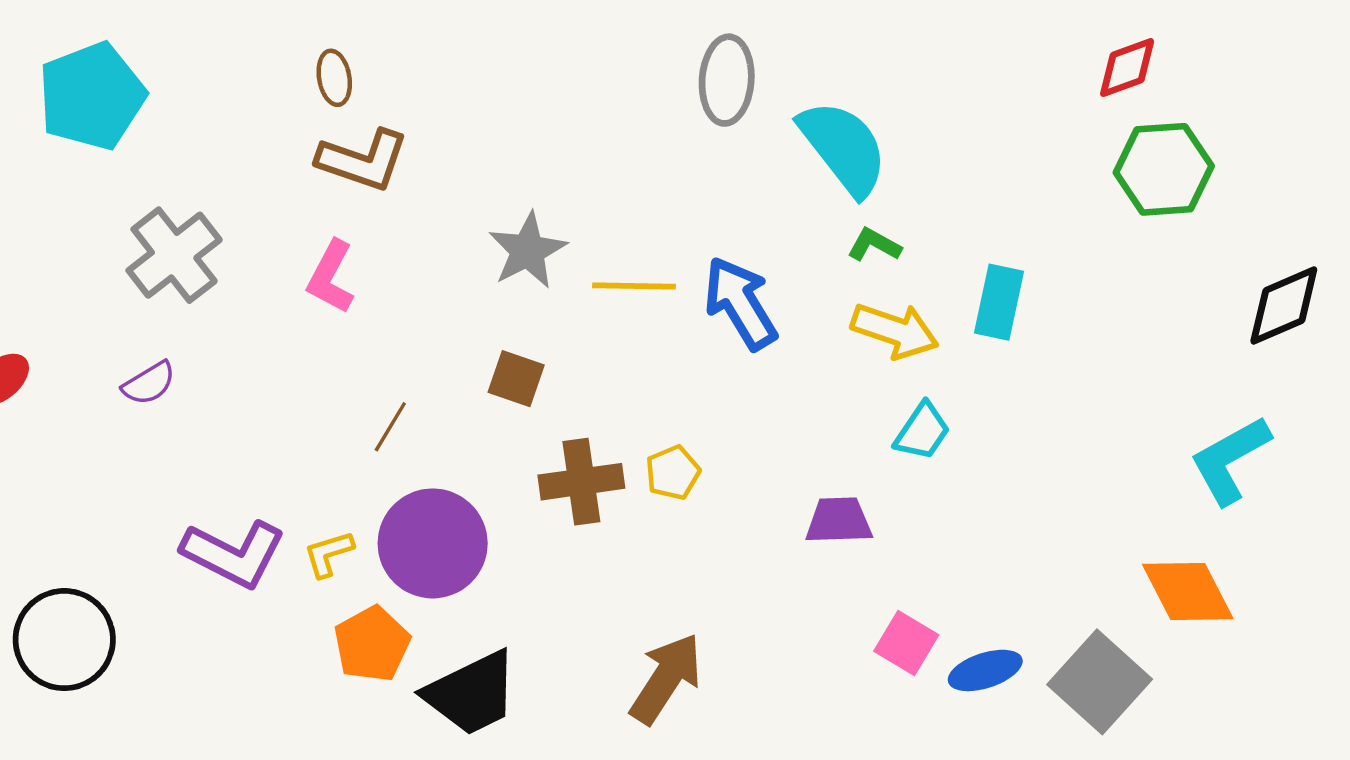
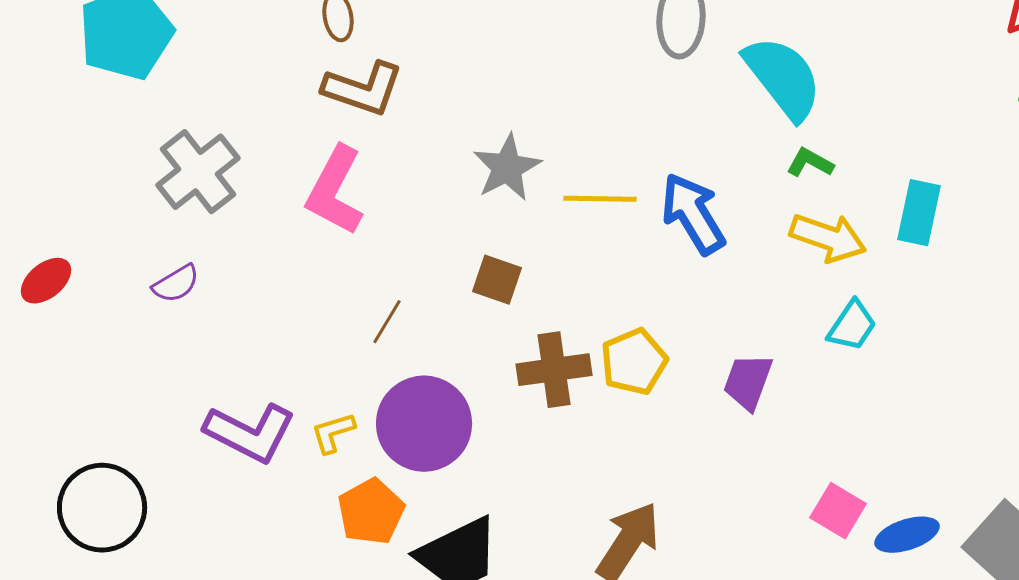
pink L-shape: (331, 277) -> (335, 191), size x1.4
yellow pentagon: (673, 473) -> (634, 362), size x1.4
purple trapezoid: (839, 521) -> (748, 382), moved, turned -68

